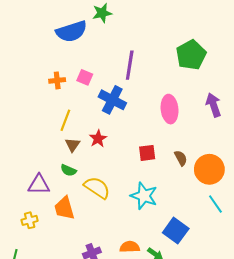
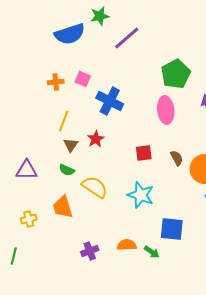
green pentagon: (191, 55) -> (176, 74), moved
purple line: (130, 65) -> (127, 38), moved, turned 40
purple triangle: (39, 185) -> (27, 170), moved
blue square: (176, 231) -> (172, 229), turned -30

